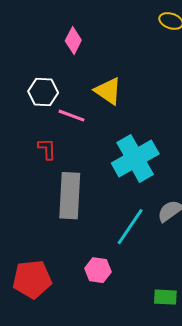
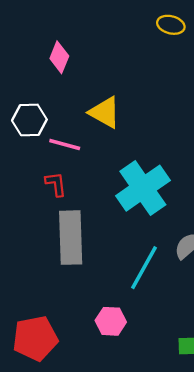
red L-shape: (47, 149) -> (56, 184), moved

